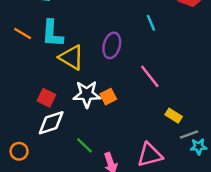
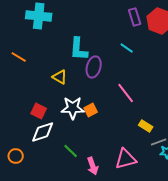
cyan line: (151, 23) -> (127, 48), turned -32
cyan L-shape: (52, 34) -> (79, 49), moved
yellow triangle: (71, 57) -> (60, 77), size x0.7

